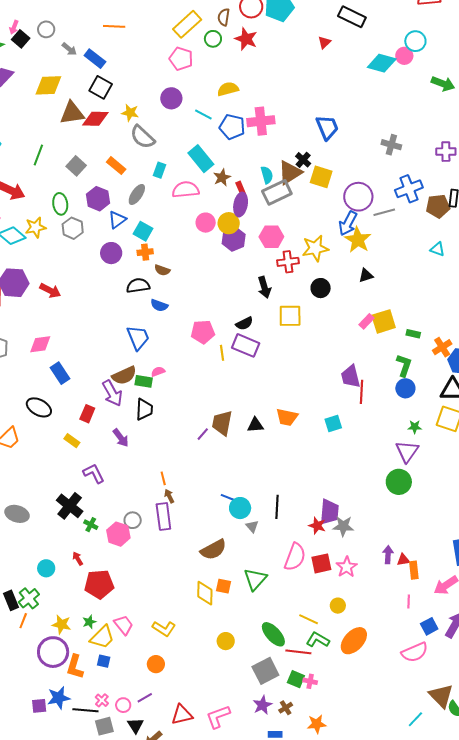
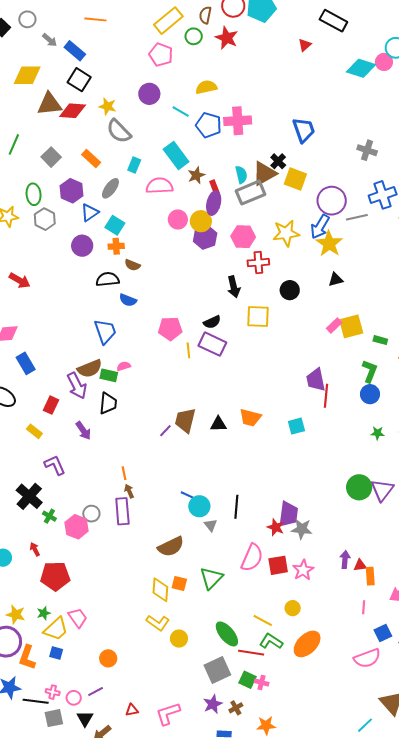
yellow star: (315, 248) -> (286, 233), moved
purple triangle: (407, 451) -> (382, 490), moved
yellow L-shape: (164, 629) -> (158, 623), moved
pink cross: (102, 700) -> (53, 692), turned -32
red triangle: (182, 715) -> (132, 710), size x0.6

